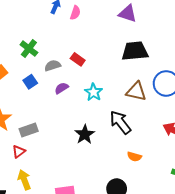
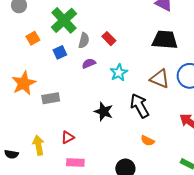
green cross: (29, 49) -> (64, 20), size x1.5
gray semicircle: (53, 66) -> (84, 40), turned 112
black star: (85, 134) -> (104, 112), turned -30
red triangle: (19, 152) -> (68, 137), moved

